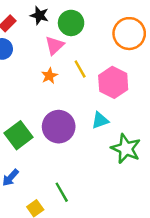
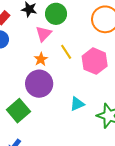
cyan triangle: (100, 120) -> (77, 104), moved
purple circle: (59, 127) -> (39, 84), moved

